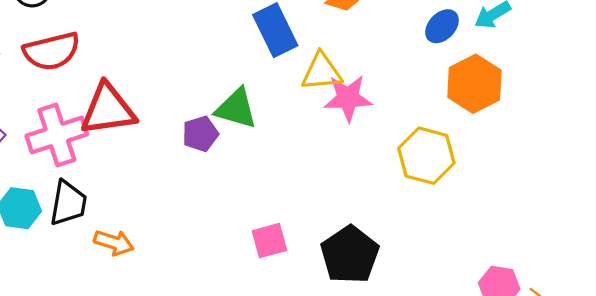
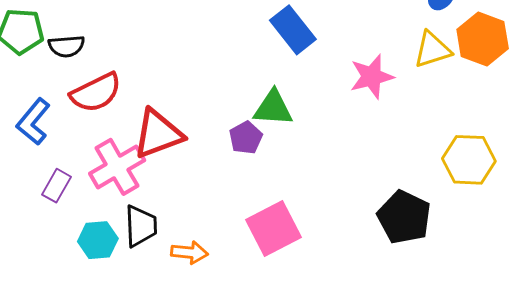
yellow triangle: (322, 72) -> (432, 50), moved
yellow hexagon: (426, 156) -> (469, 160), moved
pink square: (269, 241) -> (274, 229), moved, size x1.6

